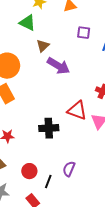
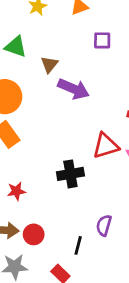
green triangle: (27, 23) -> (16, 47), moved
red triangle: (77, 110) -> (106, 146), turned -30
red circle: (29, 171) -> (34, 234), moved

